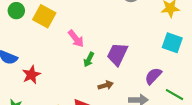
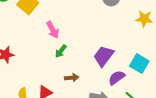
cyan square: (172, 43) -> (139, 64), moved
purple trapezoid: (117, 54) -> (104, 56), moved

